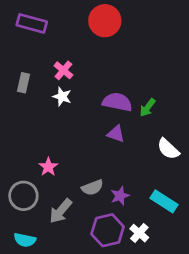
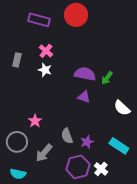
purple rectangle: (32, 23) -> (39, 20), moved
gray semicircle: (92, 188) -> (67, 136), turned 91

